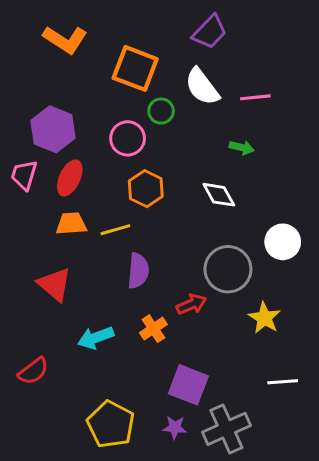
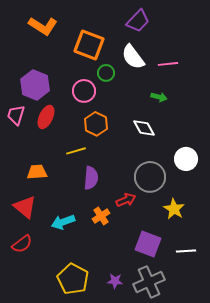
orange trapezoid: (71, 224) -> (37, 172), moved
red triangle: (55, 284) -> (25, 207), moved
purple square: (188, 385) -> (148, 244), moved

